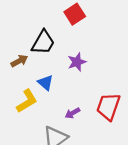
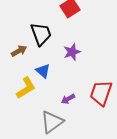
black trapezoid: (43, 42) -> (41, 34), turned -50

